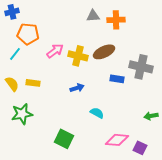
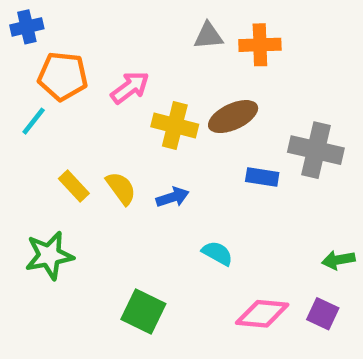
pink arrow: (55, 51) -> (130, 87), moved
yellow rectangle: (33, 83) -> (74, 186), turned 40
yellow semicircle: (12, 84) -> (121, 188), moved
purple square: (140, 148) -> (323, 314), moved

